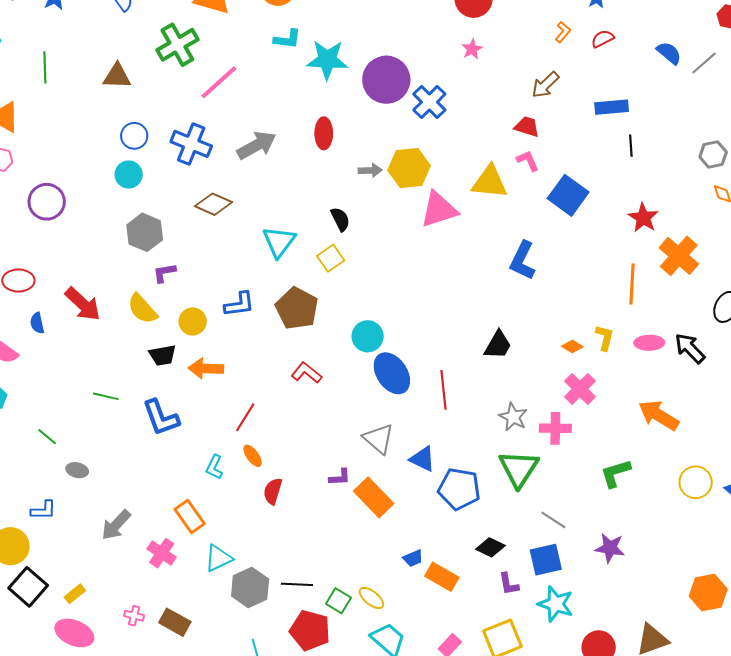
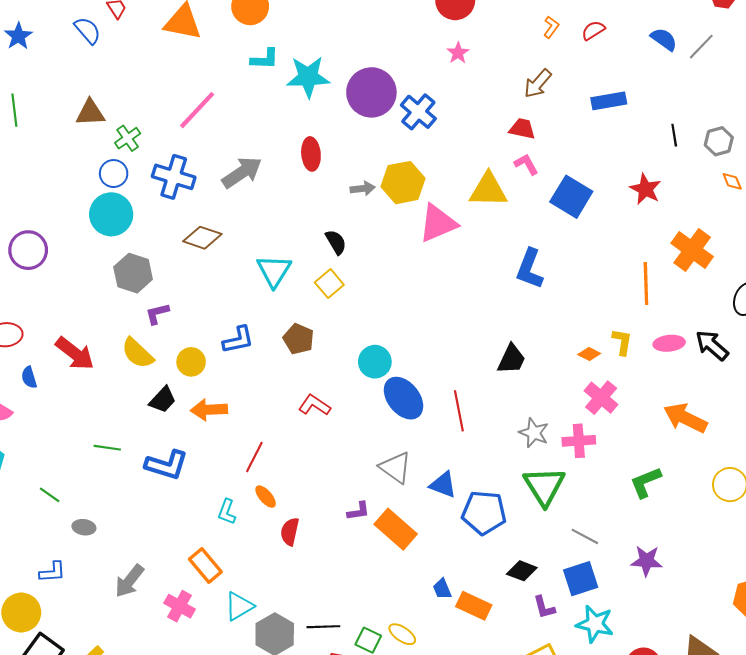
green cross: (177, 45) -> (128, 138), moved, size x0.6
black line: (631, 146) -> (674, 135), moved
cyan circle: (129, 175) -> (111, 214), size x1.5
red star: (643, 218) -> (645, 189), moved
brown pentagon: (297, 308) -> (299, 339), size x0.7
black trapezoid: (162, 355) -> (163, 400), turned -32
blue L-shape: (161, 418) -> (167, 465), turned -48
blue trapezoid: (413, 558) -> (442, 589), turned 95

